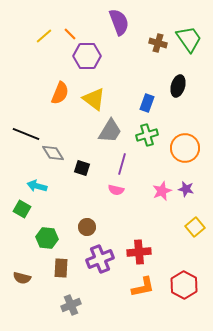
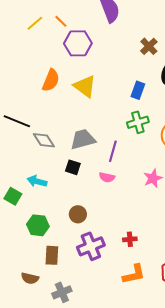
brown cross: (158, 43) -> (149, 46), moved, turned 30
gray trapezoid: (110, 131) -> (83, 139), moved, turned -136
black square: (82, 168) -> (73, 167), moved
cyan arrow: (37, 186) -> (37, 181), moved
red cross: (139, 252) -> (130, 239), size x0.6
brown semicircle: (22, 278) -> (30, 278), moved

